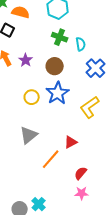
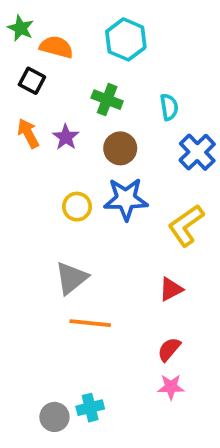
green cross: (60, 37) -> (107, 100), moved
blue star: (58, 93) -> (126, 199), turned 30
red triangle: (71, 142) -> (171, 289), moved
orange line: (51, 159) -> (90, 323), moved, turned 55
cyan cross: (39, 204) -> (90, 408), turned 32

